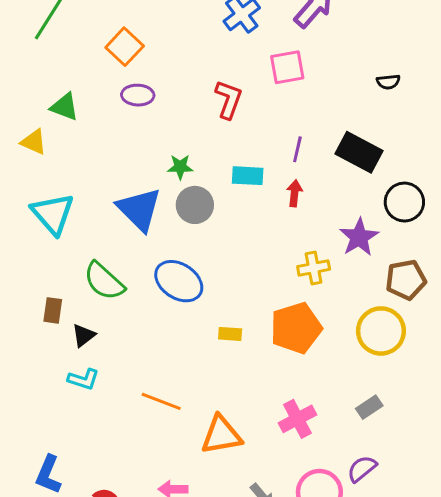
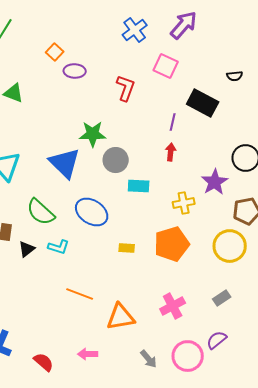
orange square: (125, 47) -> (55, 52), size x0.7
pink square: (287, 67) -> (166, 66), turned 35
purple ellipse: (138, 95) -> (75, 71), moved
black rectangle: (359, 152) -> (203, 103), moved
green star: (180, 167) -> (93, 134), size x1.5
cyan rectangle: (248, 176) -> (139, 186), moved
gray circle: (195, 205) -> (116, 160), moved
cyan L-shape: (84, 379) -> (59, 247), moved

